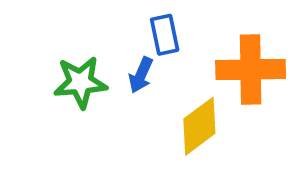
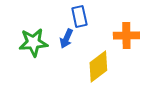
orange cross: (251, 69) -> (126, 35), size x0.7

